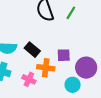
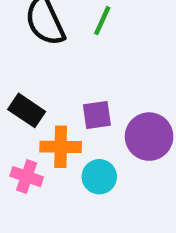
cyan circle: (73, 85) -> (99, 177), moved

